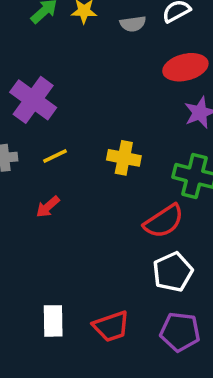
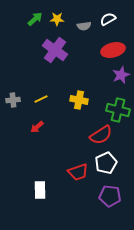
purple cross: (33, 100) -> (55, 50), moved
red trapezoid: (111, 326) -> (78, 172), moved

